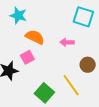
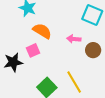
brown circle: (88, 65) -> (93, 50), moved

